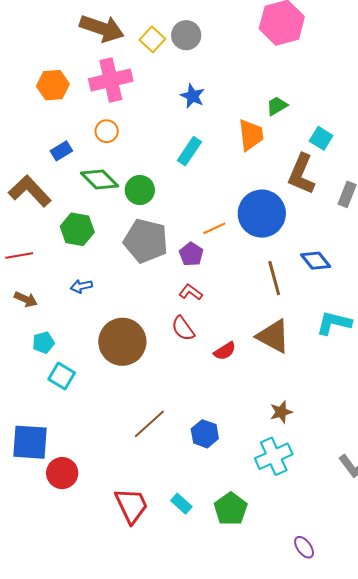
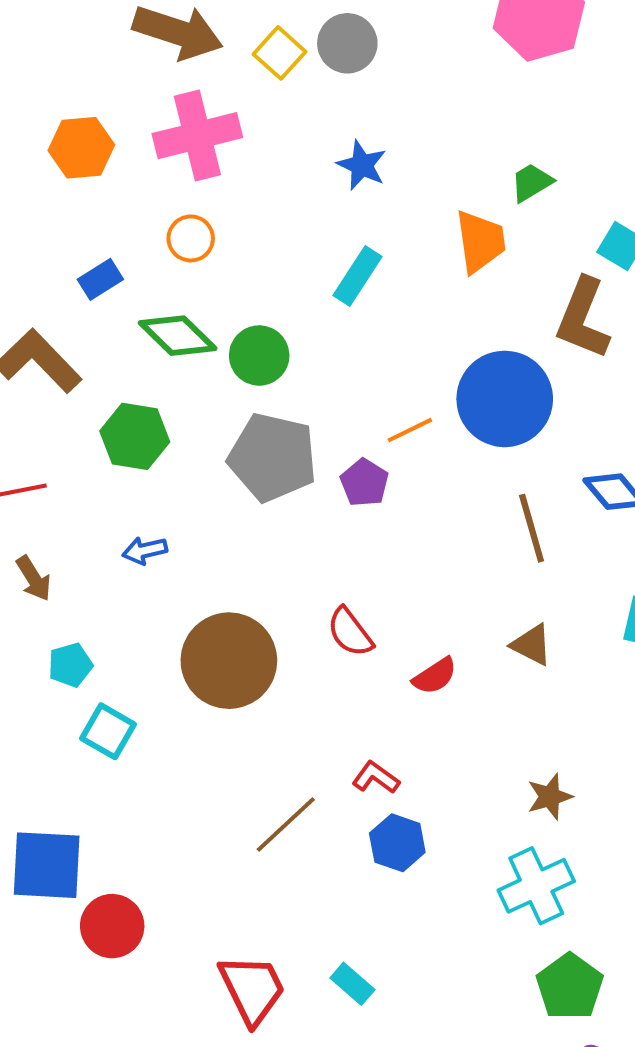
red L-shape: (191, 292) -> (376, 778), moved
brown arrow: (26, 299) -> (34, 578), turned 35
brown triangle: (273, 336) -> (532, 645), size x0.6
green pentagon: (231, 509) -> (570, 987), moved

